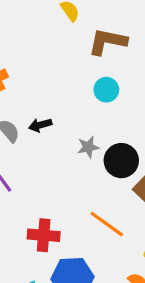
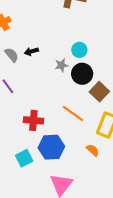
cyan circle: (106, 90) -> (79, 50), moved

